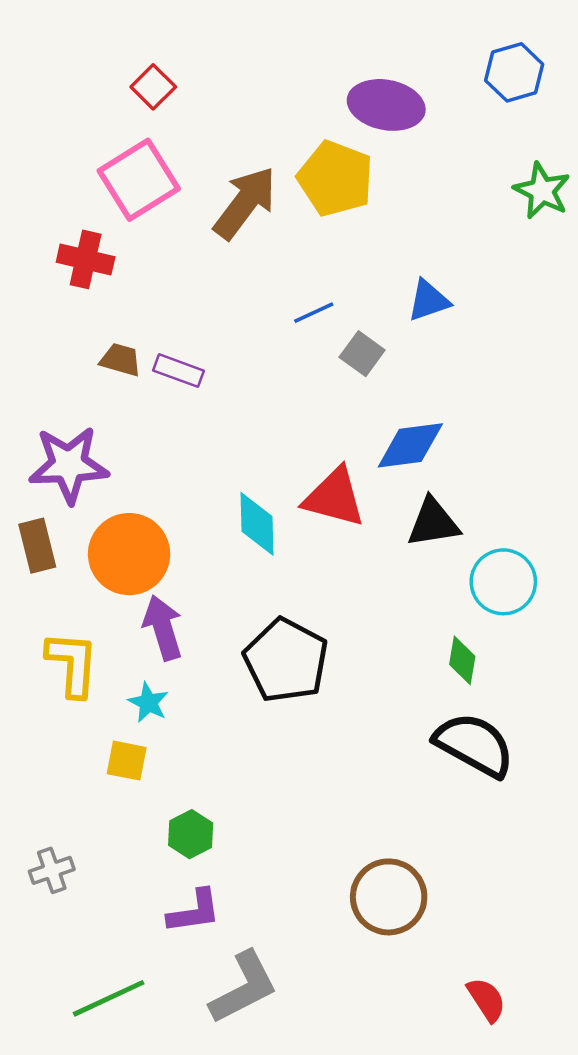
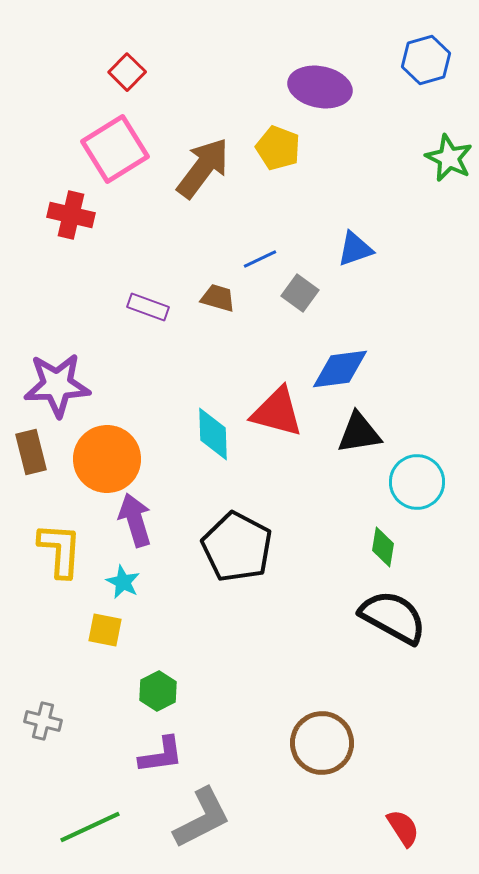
yellow pentagon: (335, 179) -> (278, 148), size x0.7
brown trapezoid: (121, 360) -> (218, 298), moved
gray cross: (52, 870) -> (43, 721), turned 33

